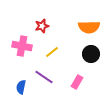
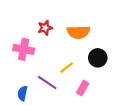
orange semicircle: (89, 27) -> (78, 32), moved
yellow line: (52, 52) -> (67, 68), moved

